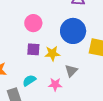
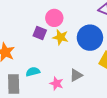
purple square: (33, 49) -> (40, 33), moved
yellow star: (52, 53) -> (60, 37), moved

